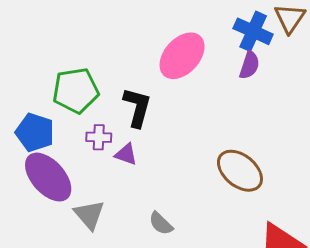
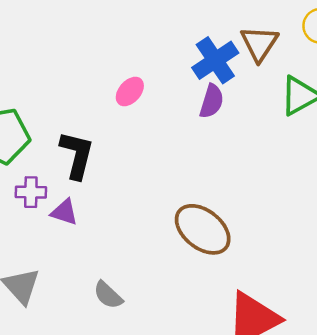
blue cross: (253, 31) -> (215, 60), turned 33
pink ellipse: (182, 56) -> (130, 92), size x0.5

